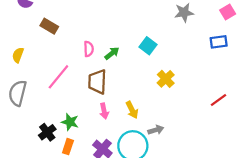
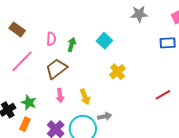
brown rectangle: (49, 26) -> (17, 29), moved
green arrow: (112, 53) -> (72, 45), turned -40
brown trapezoid: (97, 82) -> (56, 69), turned 45

